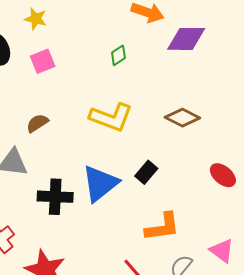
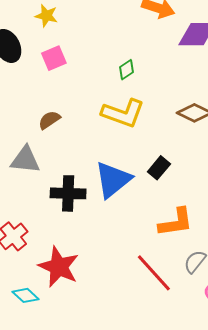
green diamond: (118, 55) -> (126, 70), moved

